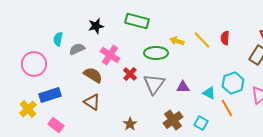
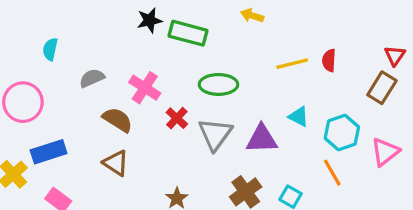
black star: (96, 26) -> (150, 20), moved
cyan semicircle: (58, 39) -> (50, 49), moved
yellow line: (202, 40) -> (292, 64), turned -60
yellow arrow: (177, 41) -> (252, 16), moved
purple triangle: (183, 87) -> (262, 139), size x1.5
cyan triangle: (209, 93) -> (299, 117), moved

